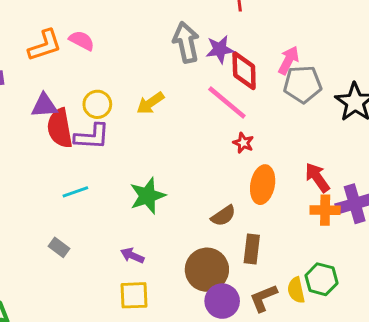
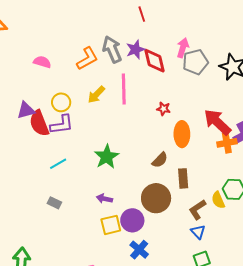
orange L-shape: (45, 45) -> (87, 59), moved
pink line: (227, 103) -> (124, 89), moved, turned 60
red arrow: (317, 177) -> (217, 122), size x1.4
purple circle: (222, 301) -> (132, 220), moved

